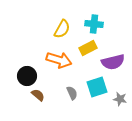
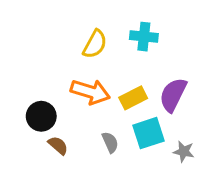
yellow rectangle: (88, 48) -> (133, 98), moved
purple semicircle: (113, 62) -> (173, 95), turned 130

